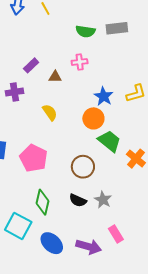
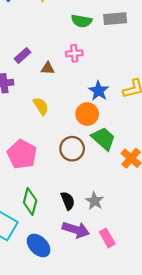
brown circle: (83, 167) -> (72, 149), moved
black semicircle: (78, 200) -> (68, 201), turned -138
purple arrow: (89, 247) -> (76, 230), moved

